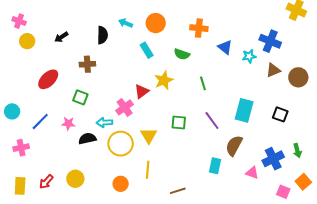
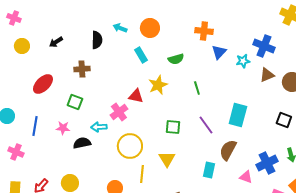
pink cross: (19, 21) -> (14, 18), moved
orange cross: (199, 28) -> (204, 31), moved
blue triangle: (225, 47) -> (219, 52), turned 35
green semicircle: (182, 54) -> (176, 59), turned -35
red triangle: (142, 91) -> (136, 96), turned 49
black square: (280, 114) -> (284, 120), moved
blue line: (40, 121) -> (35, 126), turned -36
yellow triangle: (149, 136) -> (167, 159), moved
yellow circle: (121, 144) -> (130, 146), moved
pink cross: (21, 148) -> (16, 152), turned 35

